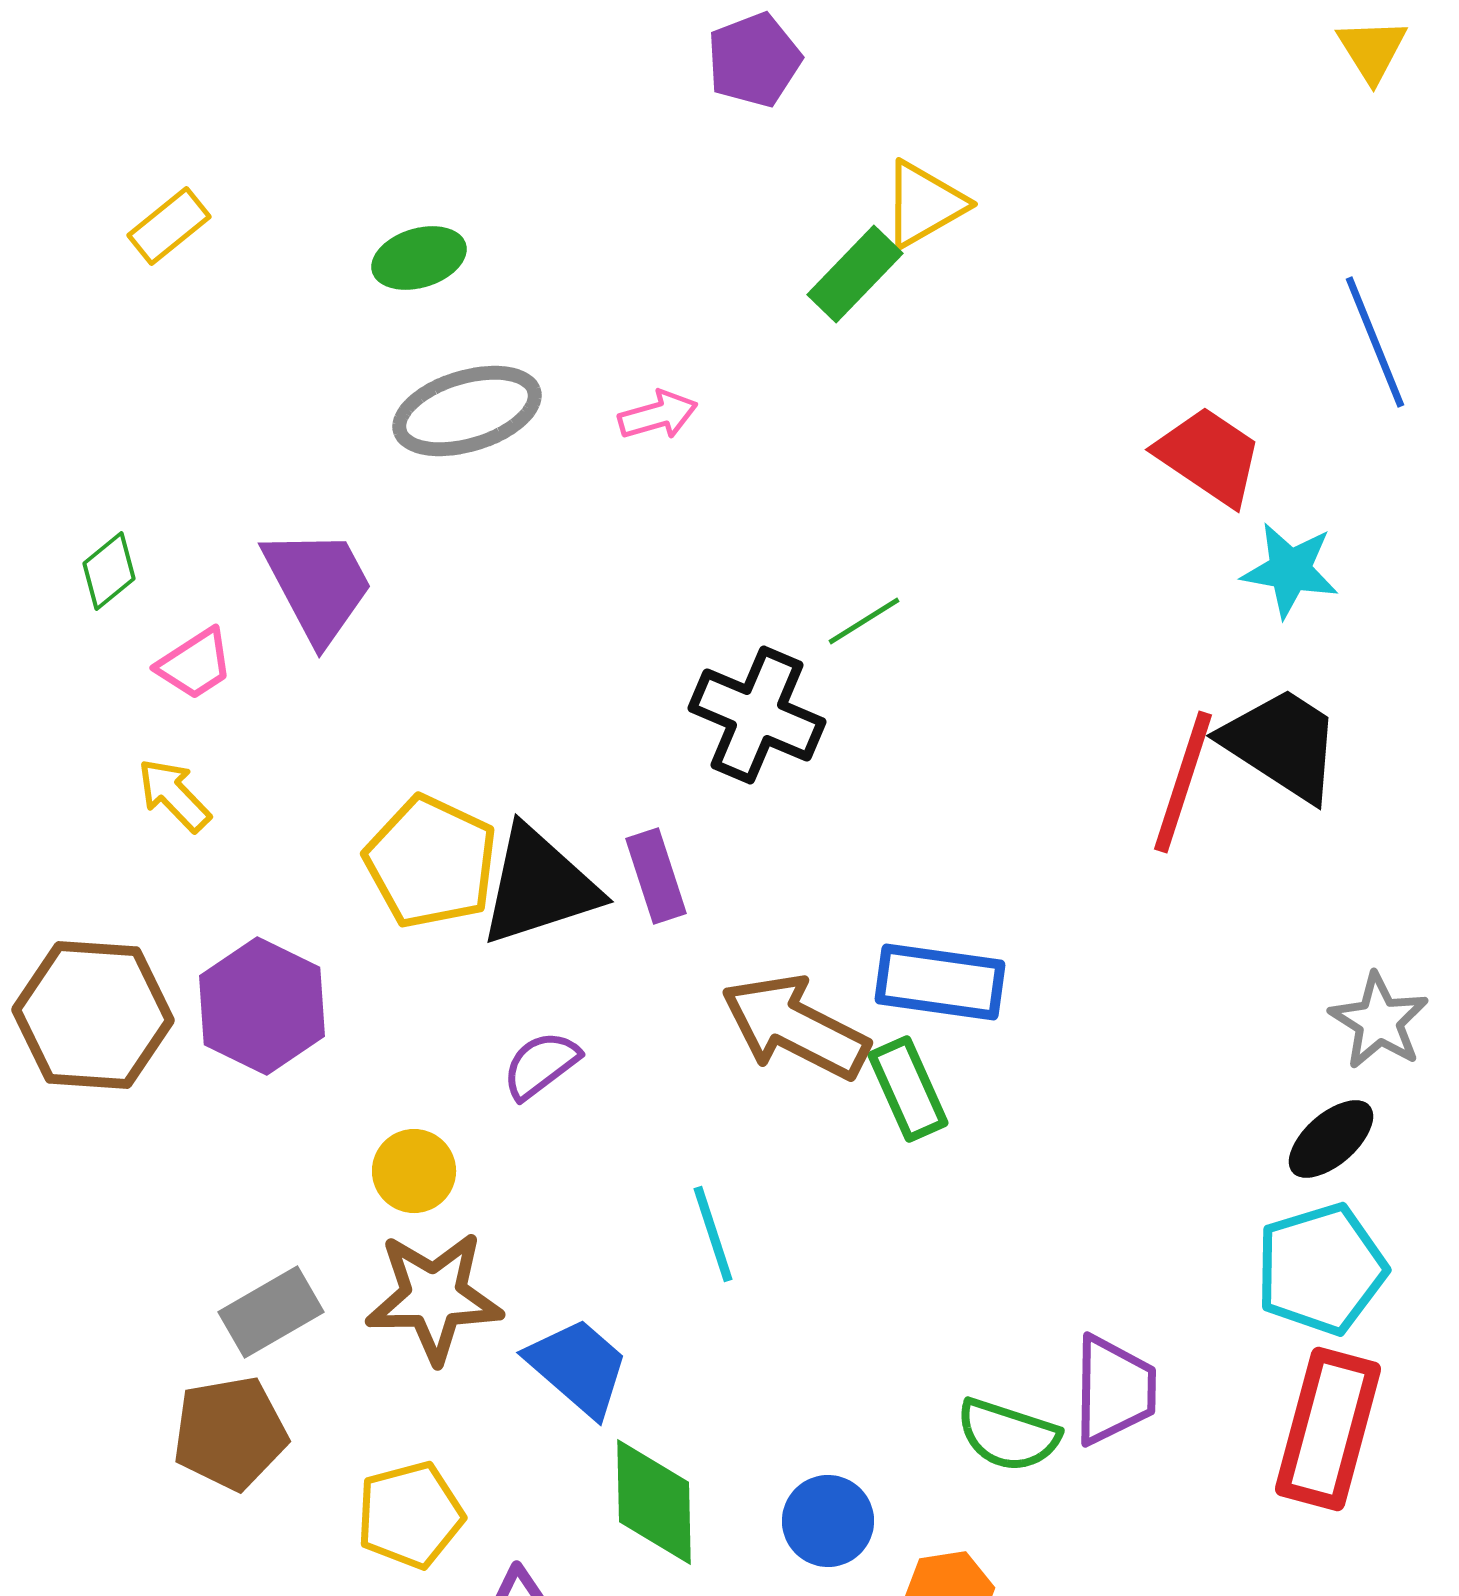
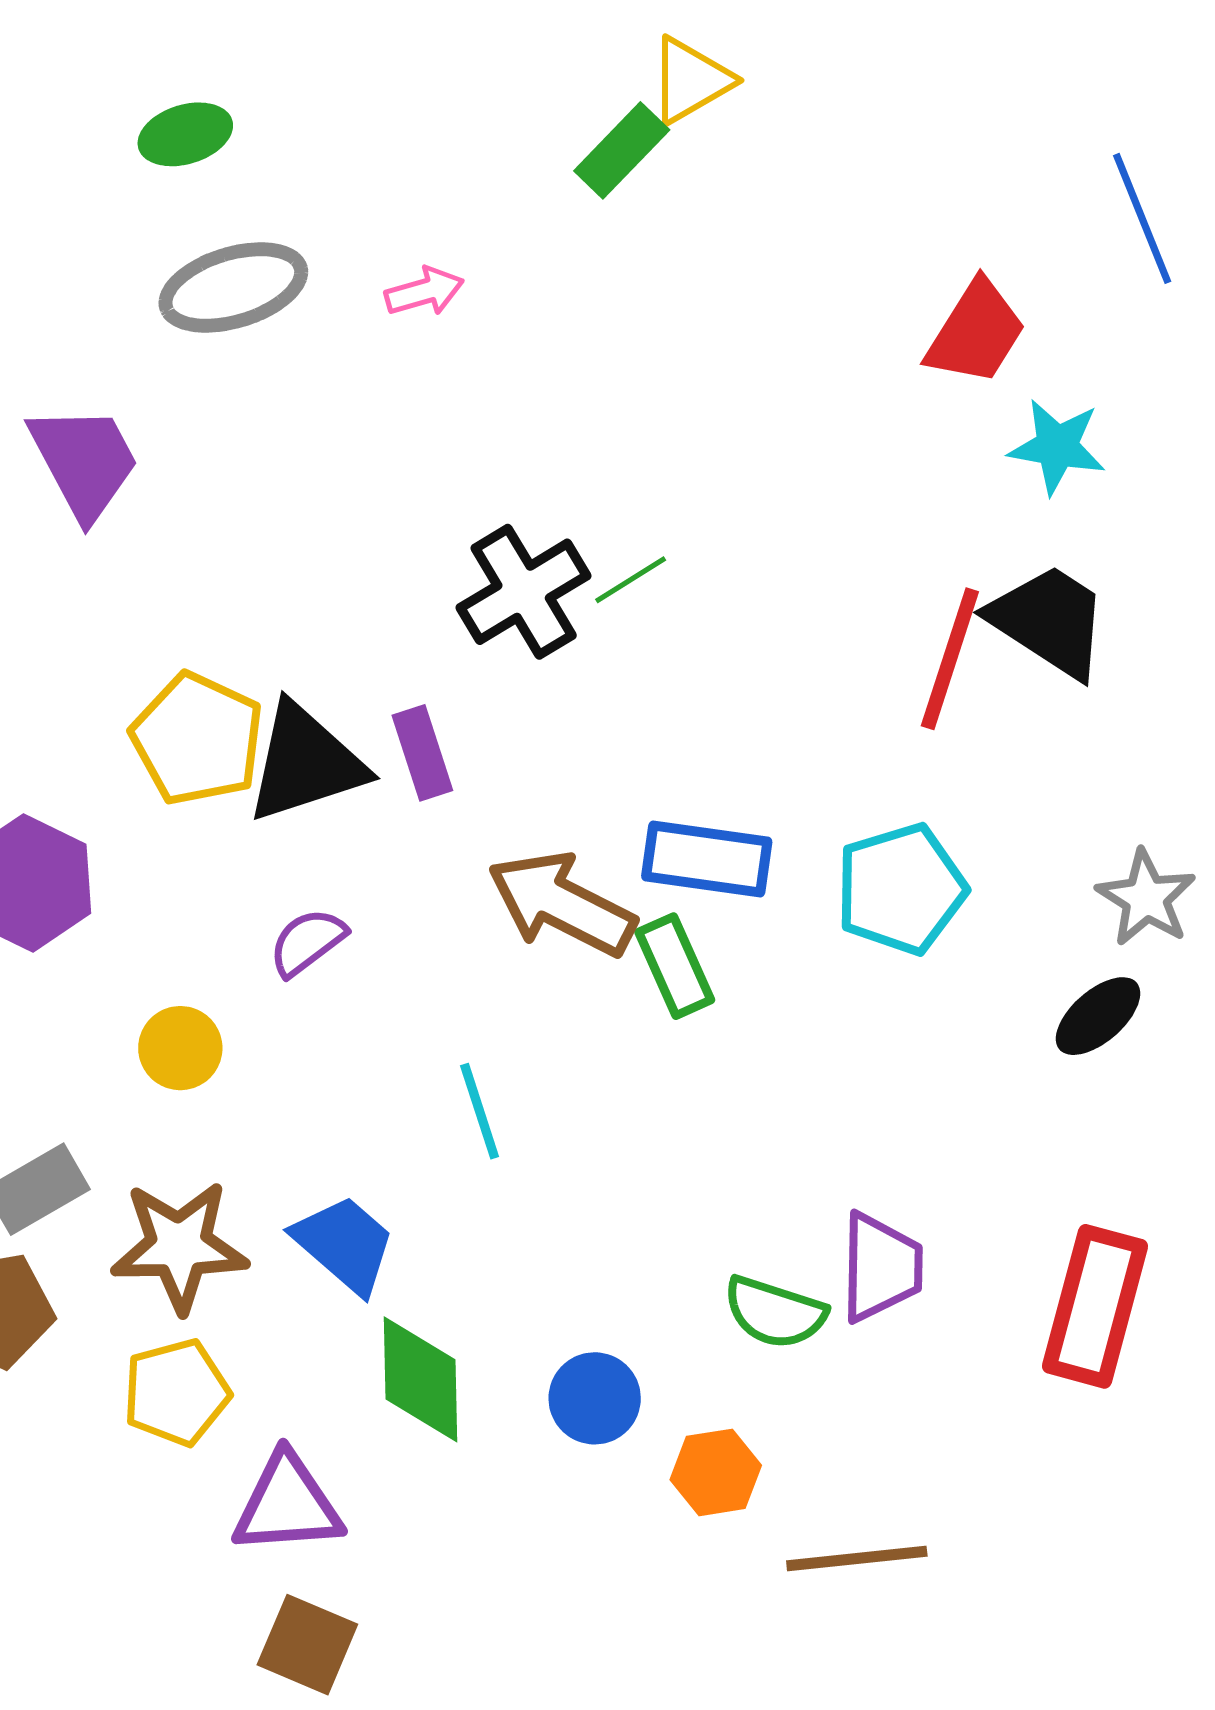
red trapezoid: (1209, 456) -> (976, 333), turned 88
green line: (864, 621) -> (631, 580), moved
black cross: (757, 715) -> (524, 592), turned 36
cyan pentagon: (1321, 1269) -> (901, 889), moved
brown star: (434, 1297) -> (179, 1246), moved

